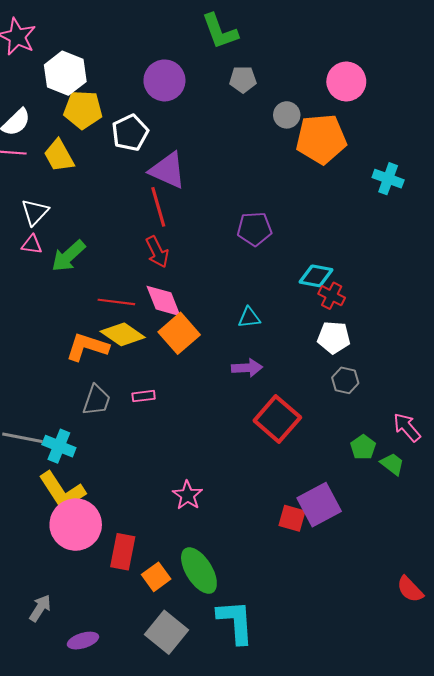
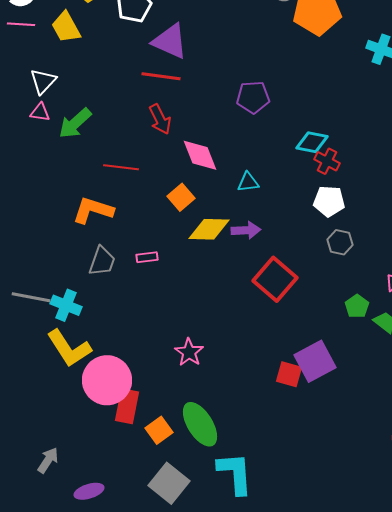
red line: (158, 207) -> (161, 76), turned -66
pink diamond: (163, 301) -> (200, 155), moved
orange square: (179, 333) -> (181, 197), size x0.7
yellow diamond: (123, 334) -> (209, 229), moved, turned -33
pink circle: (76, 525) -> (107, 380), moved

